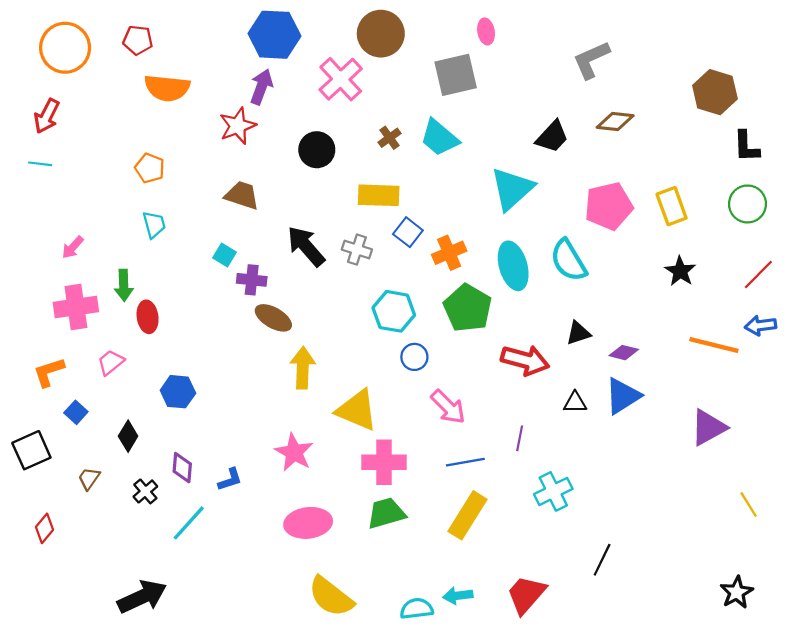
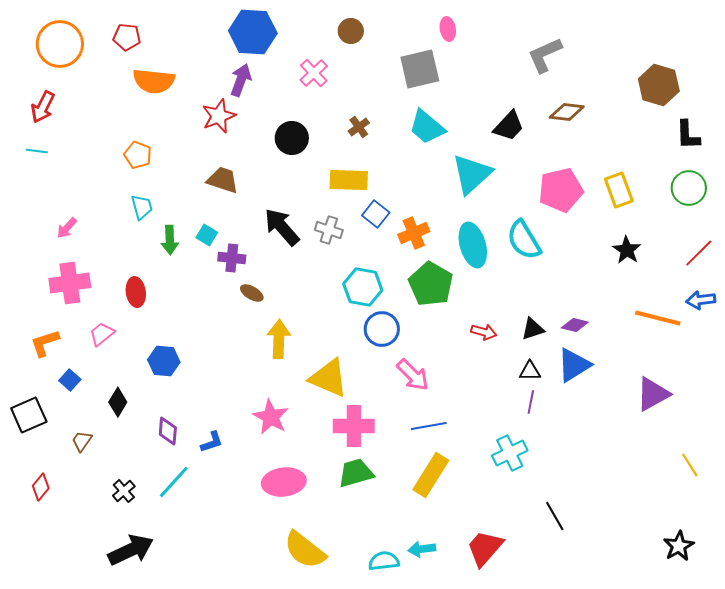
brown circle: (381, 34) -> (351, 31), size x0.6
pink cross: (341, 79) -> (314, 73), size x0.7
cyan trapezoid: (439, 138) -> (427, 127), moved
green arrow: (124, 285) -> (170, 240), moved
brown ellipse: (273, 318) -> (252, 293), size x0.7
black triangle: (578, 333) -> (533, 329), moved
blue circle: (414, 357) -> (382, 329), size x1.4
red arrow: (525, 360) -> (484, 332), size x0.6
purple line: (520, 438) -> (531, 402), moved
black cross: (145, 491) -> (124, 491), moved
black line: (602, 560) -> (555, 516), turned -56

